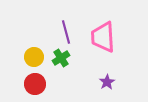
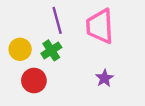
red circle: (35, 84) -> (34, 81), moved

